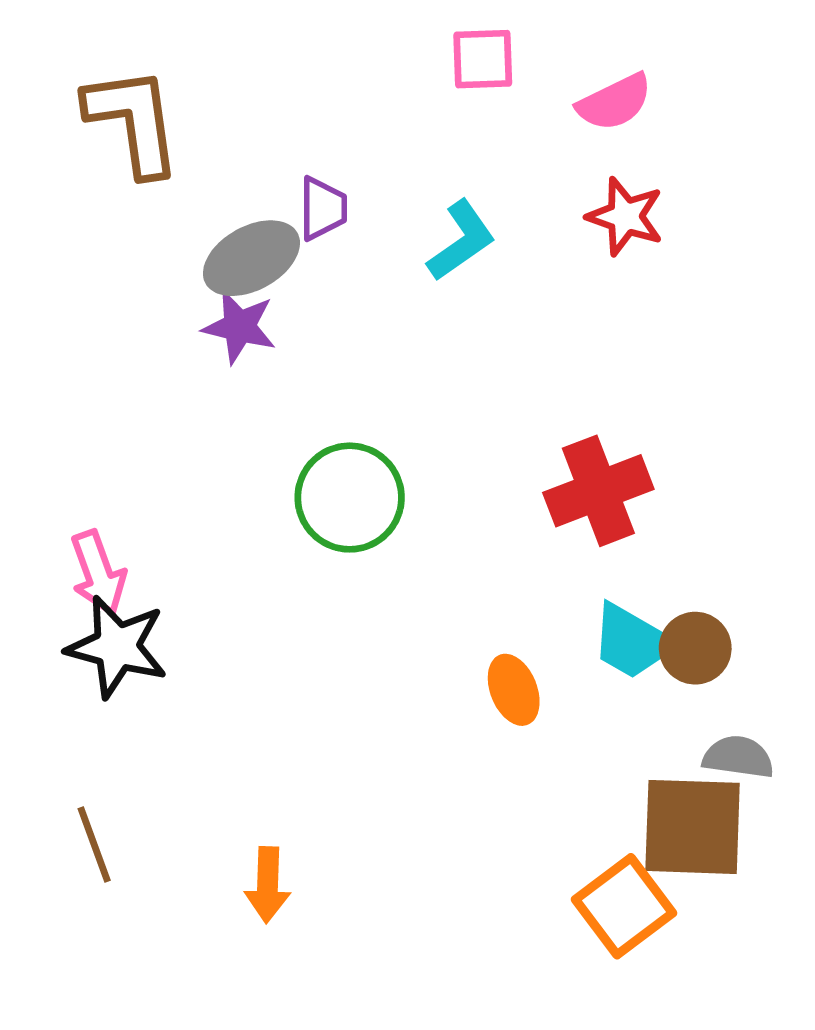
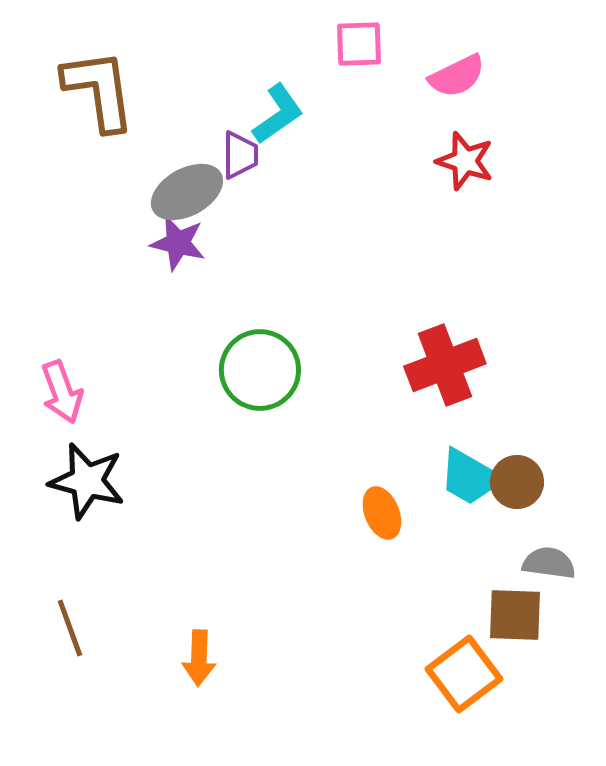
cyan L-shape: (461, 241) -> (278, 114), moved
pink arrow: (98, 573) -> (62, 392), moved
brown square: (693, 827) -> (515, 615), size x0.7

